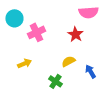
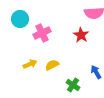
yellow semicircle: (68, 61) -> (52, 65), moved
green cross: (55, 81) -> (73, 85), moved

